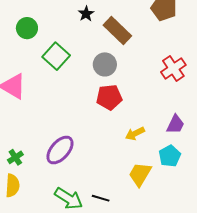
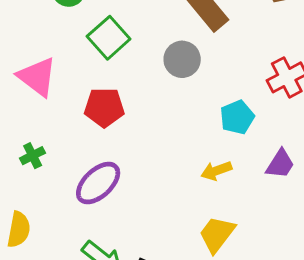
red pentagon: (109, 97) -> (104, 107), moved
cyan pentagon: (170, 156) -> (237, 117), moved
green cross: (15, 157) -> (33, 156), moved

